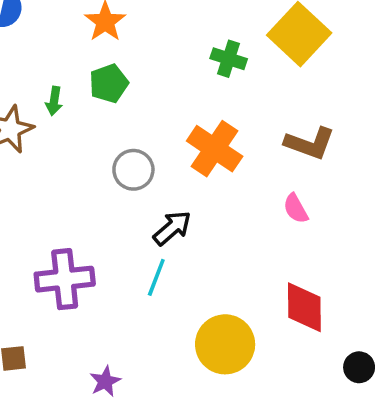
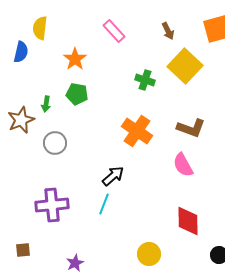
green pentagon: (109, 83) -> (77, 94), turned 30
gray circle: (133, 170) -> (55, 143), moved
pink semicircle: (296, 209) -> (183, 165), size x1.4
yellow circle: (225, 344) -> (149, 254), moved, size x0.7

